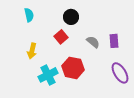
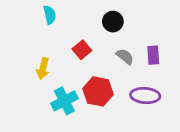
cyan semicircle: (29, 15) -> (50, 15), moved
black circle: (71, 17) -> (113, 22), moved
purple ellipse: (120, 73) -> (145, 96), moved, turned -55

